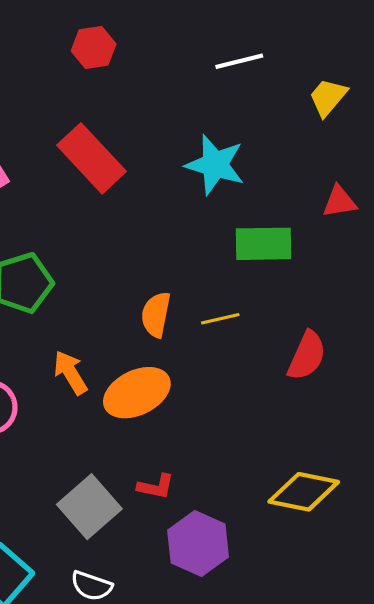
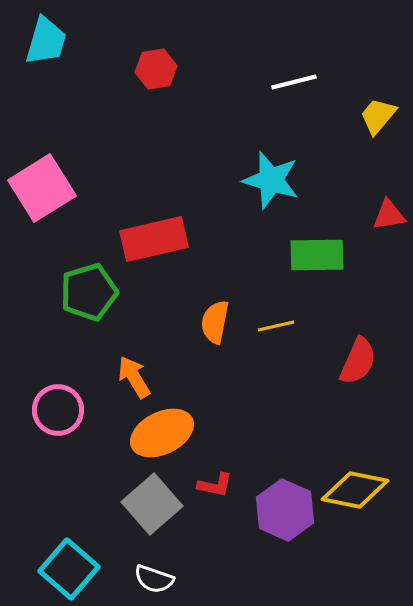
red rectangle: (91, 158) -> (154, 239), moved, turned -60
orange ellipse: (137, 393) -> (162, 433), moved
purple hexagon: (198, 544) -> (285, 510), moved

